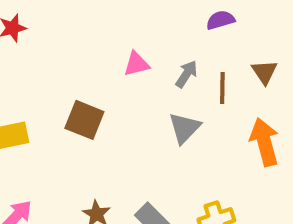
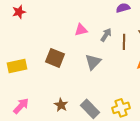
gray triangle: (184, 128) -> (93, 62), moved

